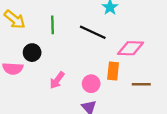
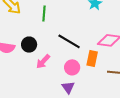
black line: (93, 32) -> (69, 41), moved
black circle: (32, 53) -> (29, 45), moved

